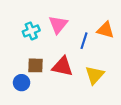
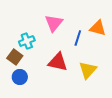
cyan cross: (31, 31) -> (27, 41), moved
brown square: (36, 65) -> (15, 57), moved, turned 35

